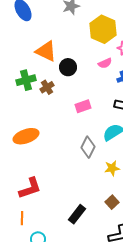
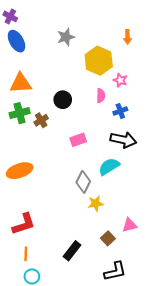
orange triangle: (46, 51) -> (21, 83), moved, turned -30
pink semicircle: (105, 63) -> (101, 96), turned -64
yellow star: (112, 168) -> (96, 204), moved
orange line: (22, 218) -> (26, 254), moved

